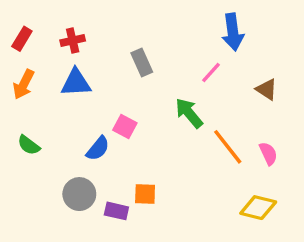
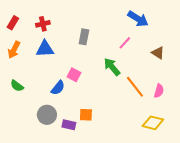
blue arrow: (233, 32) -> (138, 19), turned -50
gray rectangle: (142, 62) -> (84, 37), turned 35
pink semicircle: (268, 154) -> (159, 91), turned 40

